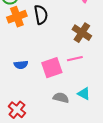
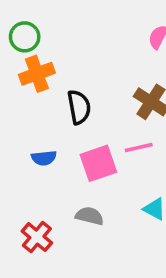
black semicircle: (41, 15) -> (79, 107), moved
gray semicircle: (61, 98) -> (90, 216), moved

